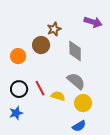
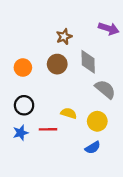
brown circle: (41, 45) -> (57, 64), moved
gray semicircle: (76, 81) -> (105, 89), moved
red line: (40, 88) -> (48, 129), moved, turned -63

